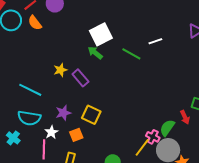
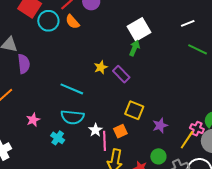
white line: (155, 41) -> (188, 23), moved
green arrow: (95, 53) -> (134, 48), turned 77
green line: (131, 54) -> (198, 49), moved
purple star: (63, 113) -> (160, 125), moved
pink line: (44, 149) -> (105, 141), moved

